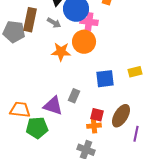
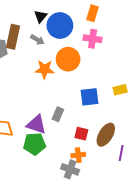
pink cross: (89, 22) -> (93, 39), moved
orange cross: (94, 126) -> (78, 155), moved
green pentagon: (37, 128) -> (34, 144), moved

